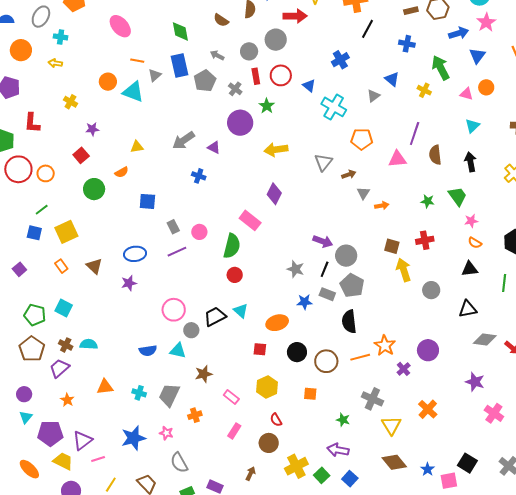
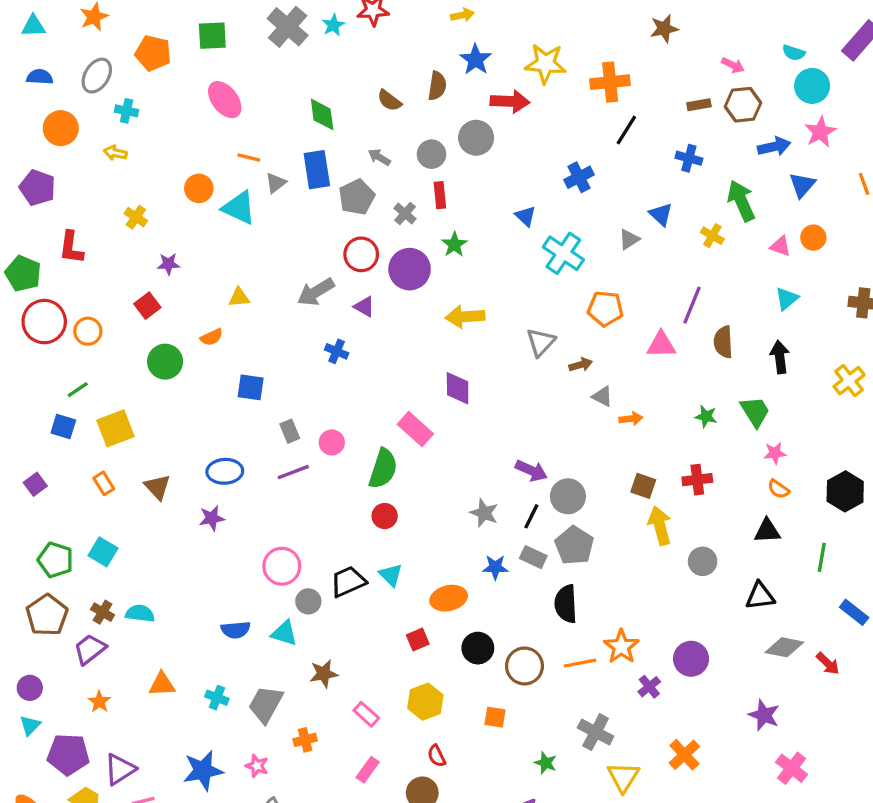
red circle: (281, 75) -> (361, 254), moved
gray triangle: (363, 193) -> (602, 396), turned -40
purple diamond: (274, 194) -> (458, 388), turned -30
red square: (260, 349) -> (418, 639), turned -32

